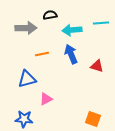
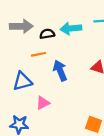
black semicircle: (50, 15) -> (47, 34), moved
blue arrow: (71, 54) -> (60, 71), moved

